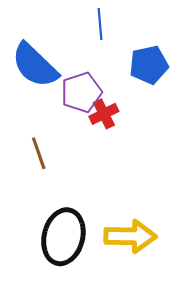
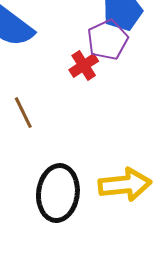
purple pentagon: (81, 92) -> (108, 40), moved

